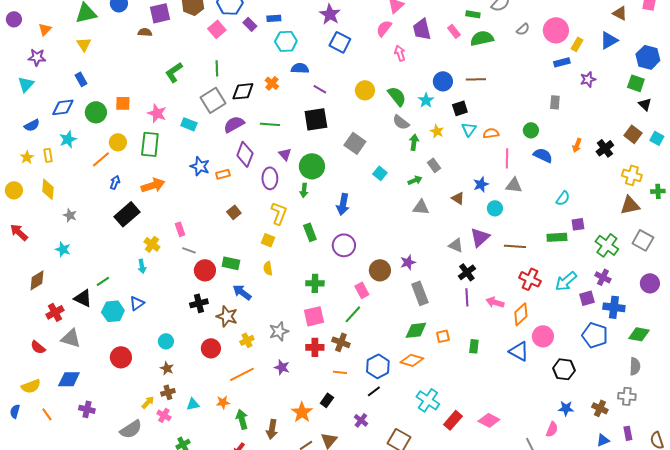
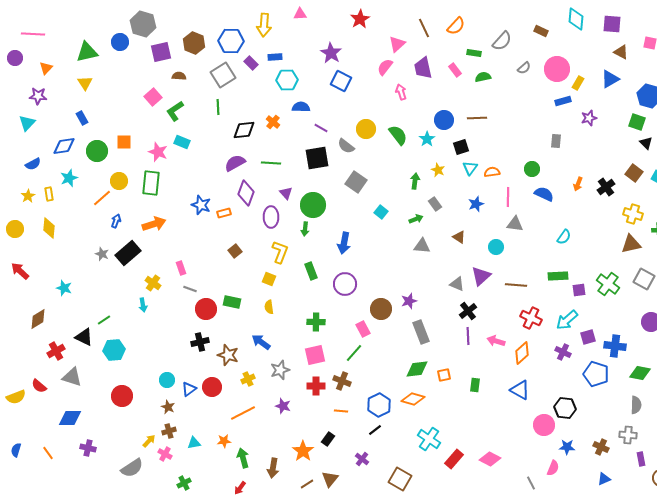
pink square: (217, 29) -> (153, 97), moved
brown semicircle: (145, 32) -> (179, 76), moved
green semicircle: (482, 38) -> (483, 77), size x0.7
gray square: (213, 100) -> (223, 75), moved
gray semicircle: (401, 122) -> (346, 146), moved
cyan rectangle: (189, 124) -> (182, 142), moved
blue star: (481, 184) -> (476, 204), moved
gray star: (70, 215) -> (102, 254), moved
purple square: (578, 224) -> (579, 290), moved
purple cross: (603, 277) -> (563, 352), moved
blue arrow: (242, 292) -> (261, 342), moved
blue triangle: (137, 303) -> (189, 389), moved
pink circle: (543, 336) -> (544, 425), moved
yellow semicircle: (31, 386) -> (16, 397), moved
purple rectangle: (628, 433) -> (641, 459), moved

